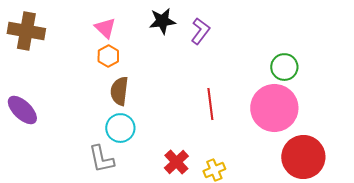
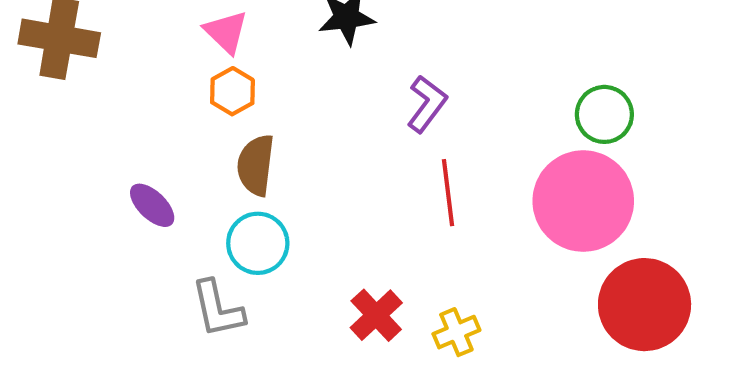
purple L-shape: (200, 31) -> (427, 104), moved
purple ellipse: (22, 110) -> (152, 205), moved, size x0.7

